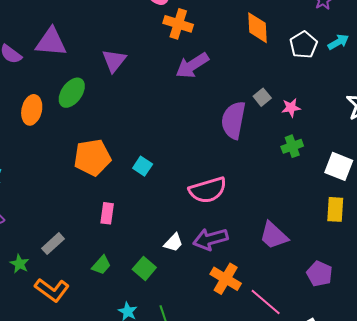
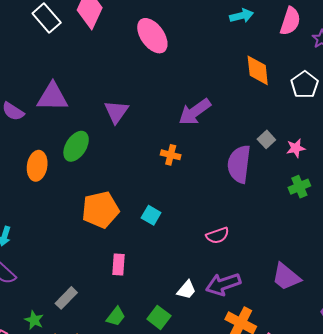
orange cross: (178, 24) -> (171, 155), moved, size x0.7
pink semicircle: (208, 190) -> (218, 235), size x0.6

